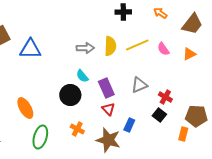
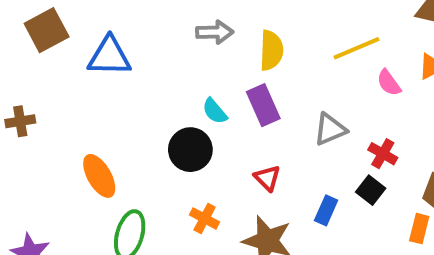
yellow line: (137, 45) -> (356, 48), moved
gray arrow: (85, 48) -> (215, 32), moved
pink semicircle: (163, 49) -> (389, 83), moved
purple rectangle: (106, 88) -> (263, 105), moved
blue rectangle: (129, 125) -> (326, 210), moved

